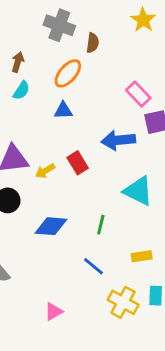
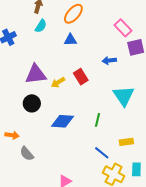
blue arrow: (118, 140) -> (109, 60), size x0.6
cyan triangle: (138, 191) -> (124, 96), turned 30
blue line: (94, 266) -> (102, 153), moved

